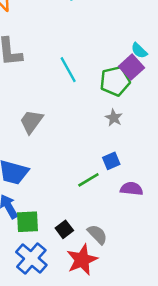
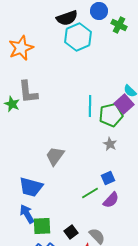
cyan line: (68, 70) -> (90, 106), moved, turned 30
gray trapezoid: (31, 122) -> (55, 156), moved
purple semicircle: (132, 189) -> (111, 200), moved, turned 126

